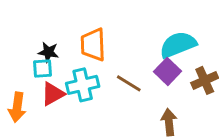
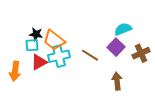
orange trapezoid: (93, 45) -> (54, 40), moved, turned -50
cyan semicircle: (178, 45) -> (123, 29), size x0.7

